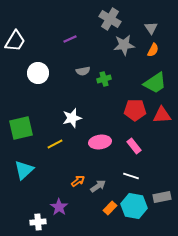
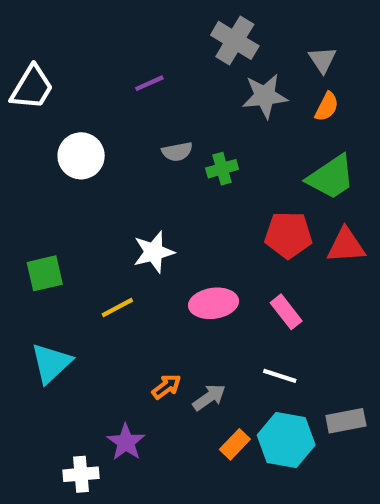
green square: (21, 128) -> (45, 273), size x0.7

